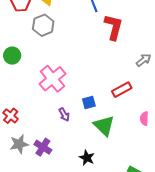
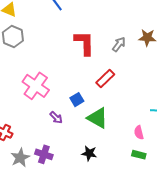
red L-shape: (114, 27) -> (84, 43), moved
pink semicircle: (144, 119) -> (139, 132), moved

